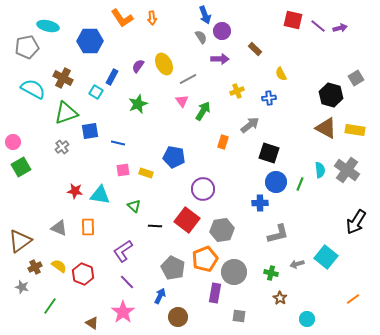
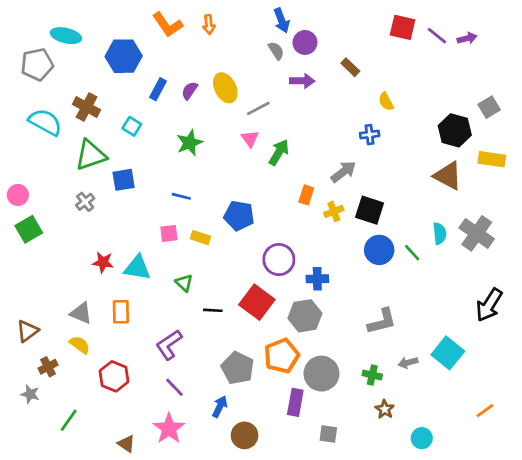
blue rectangle: (112, 77) -> (158, 89), moved
yellow cross: (237, 91) -> (334, 211), moved
yellow rectangle: (355, 130) -> (492, 159), moved
blue line: (118, 143) -> (181, 196), moved
green line: (300, 184) -> (412, 253), turned -64
blue cross: (260, 203) -> (317, 279), moved
brown triangle: (20, 241) -> (27, 331), size x0.7
yellow semicircle: (59, 266) -> (80, 345), moved

